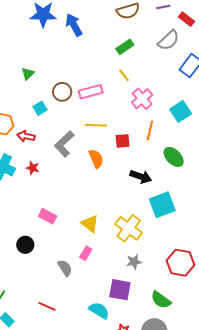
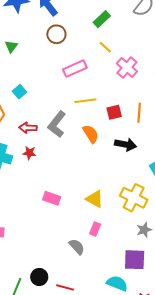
green triangle: (28, 74) -> (11, 46), moved
brown circle: (62, 92) -> (56, 34), moved
cyan square: (40, 108) -> (19, 92), moved
orange line: (150, 130) -> (139, 113), moved
red arrow: (26, 136) -> (28, 128), moved
black arrow: (141, 177) -> (126, 144), moved
black circle: (25, 245) -> (39, 277), moved

